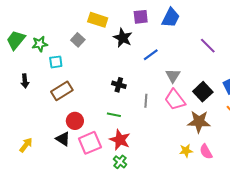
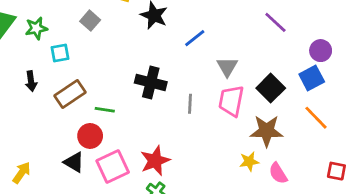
black arrow: (25, 81) -> (31, 81), moved
black cross: (119, 85) -> (151, 82), size x1.5
pink trapezoid: (175, 100) -> (231, 101), turned 50
green line: (114, 115) -> (105, 110), moved
red star: (120, 140) -> (155, 161), turned 30
yellow star: (186, 151) -> (249, 161), moved

